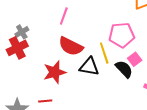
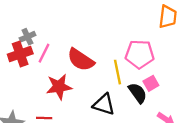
pink line: (64, 16) -> (44, 53), moved
black triangle: (89, 67) -> (104, 104), moved

